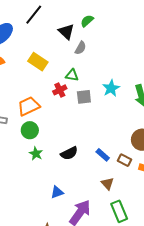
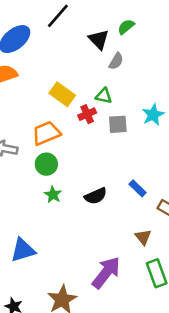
yellow rectangle: (38, 62) -> (62, 94), moved
blue rectangle: (103, 155) -> (138, 188), moved
blue triangle: (57, 192) -> (23, 250), moved, size x1.5

